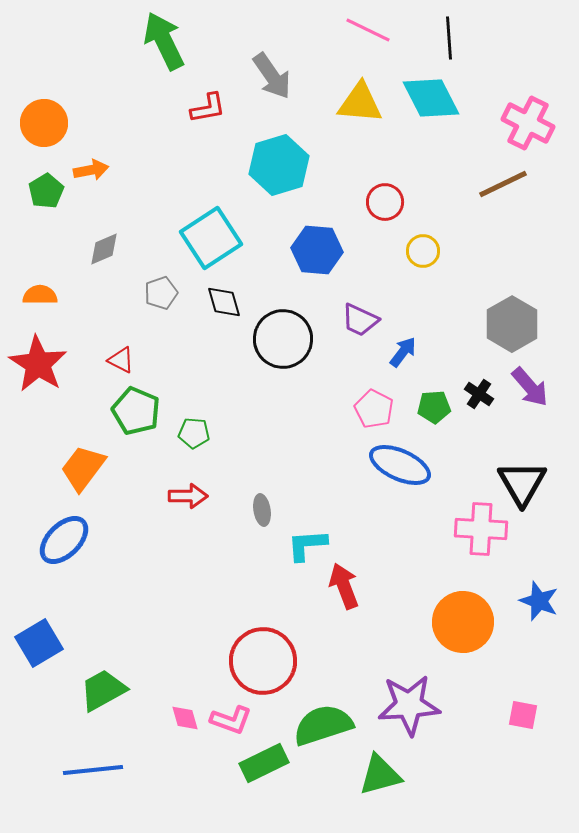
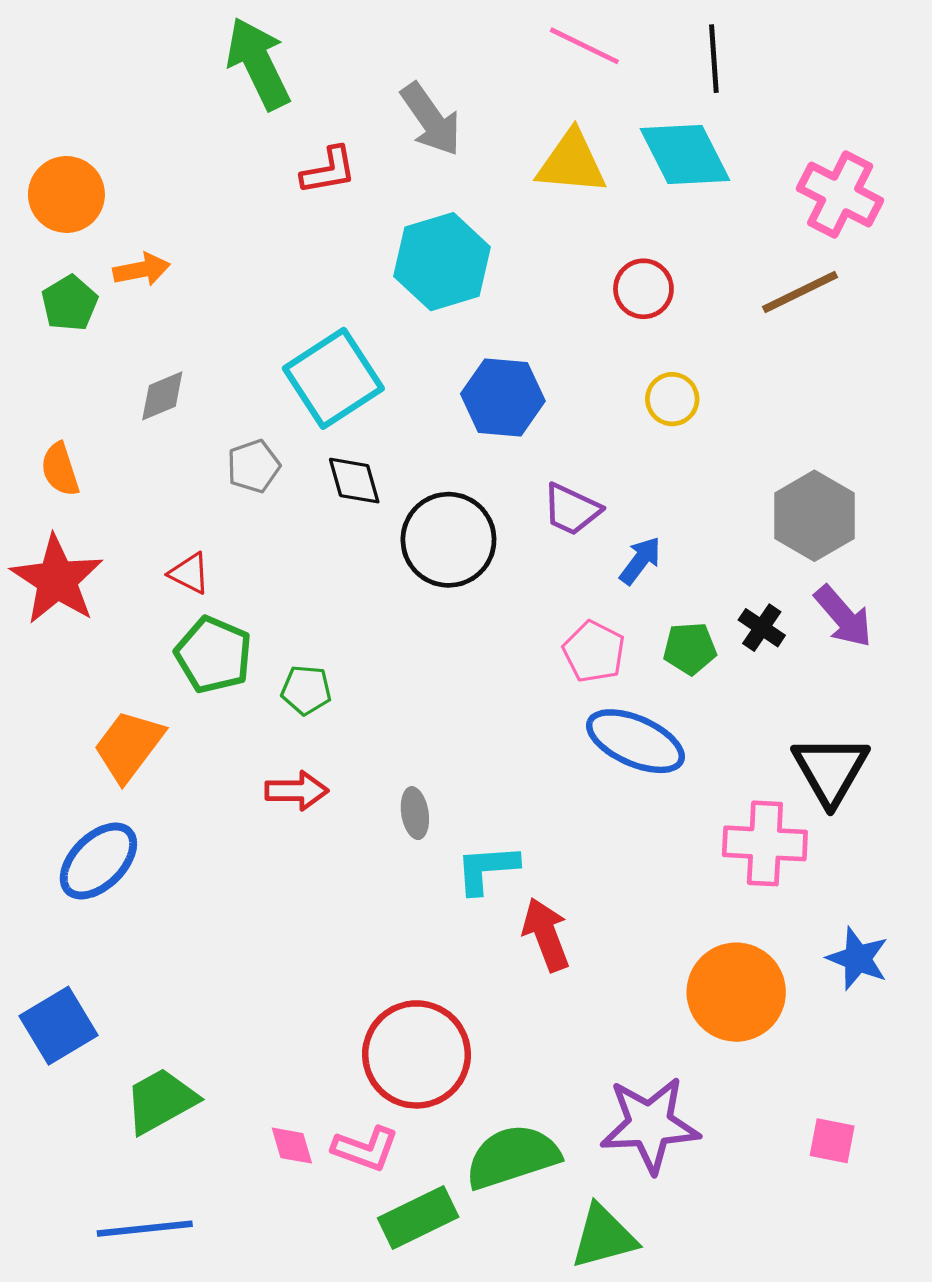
red circle: (385, 202) -> (643, 289), moved
orange semicircle: (40, 295) -> (60, 469), turned -108

